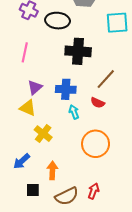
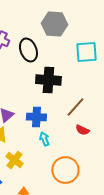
black ellipse: (58, 21) -> (28, 50), turned 65
red semicircle: (98, 103) -> (82, 130), moved

